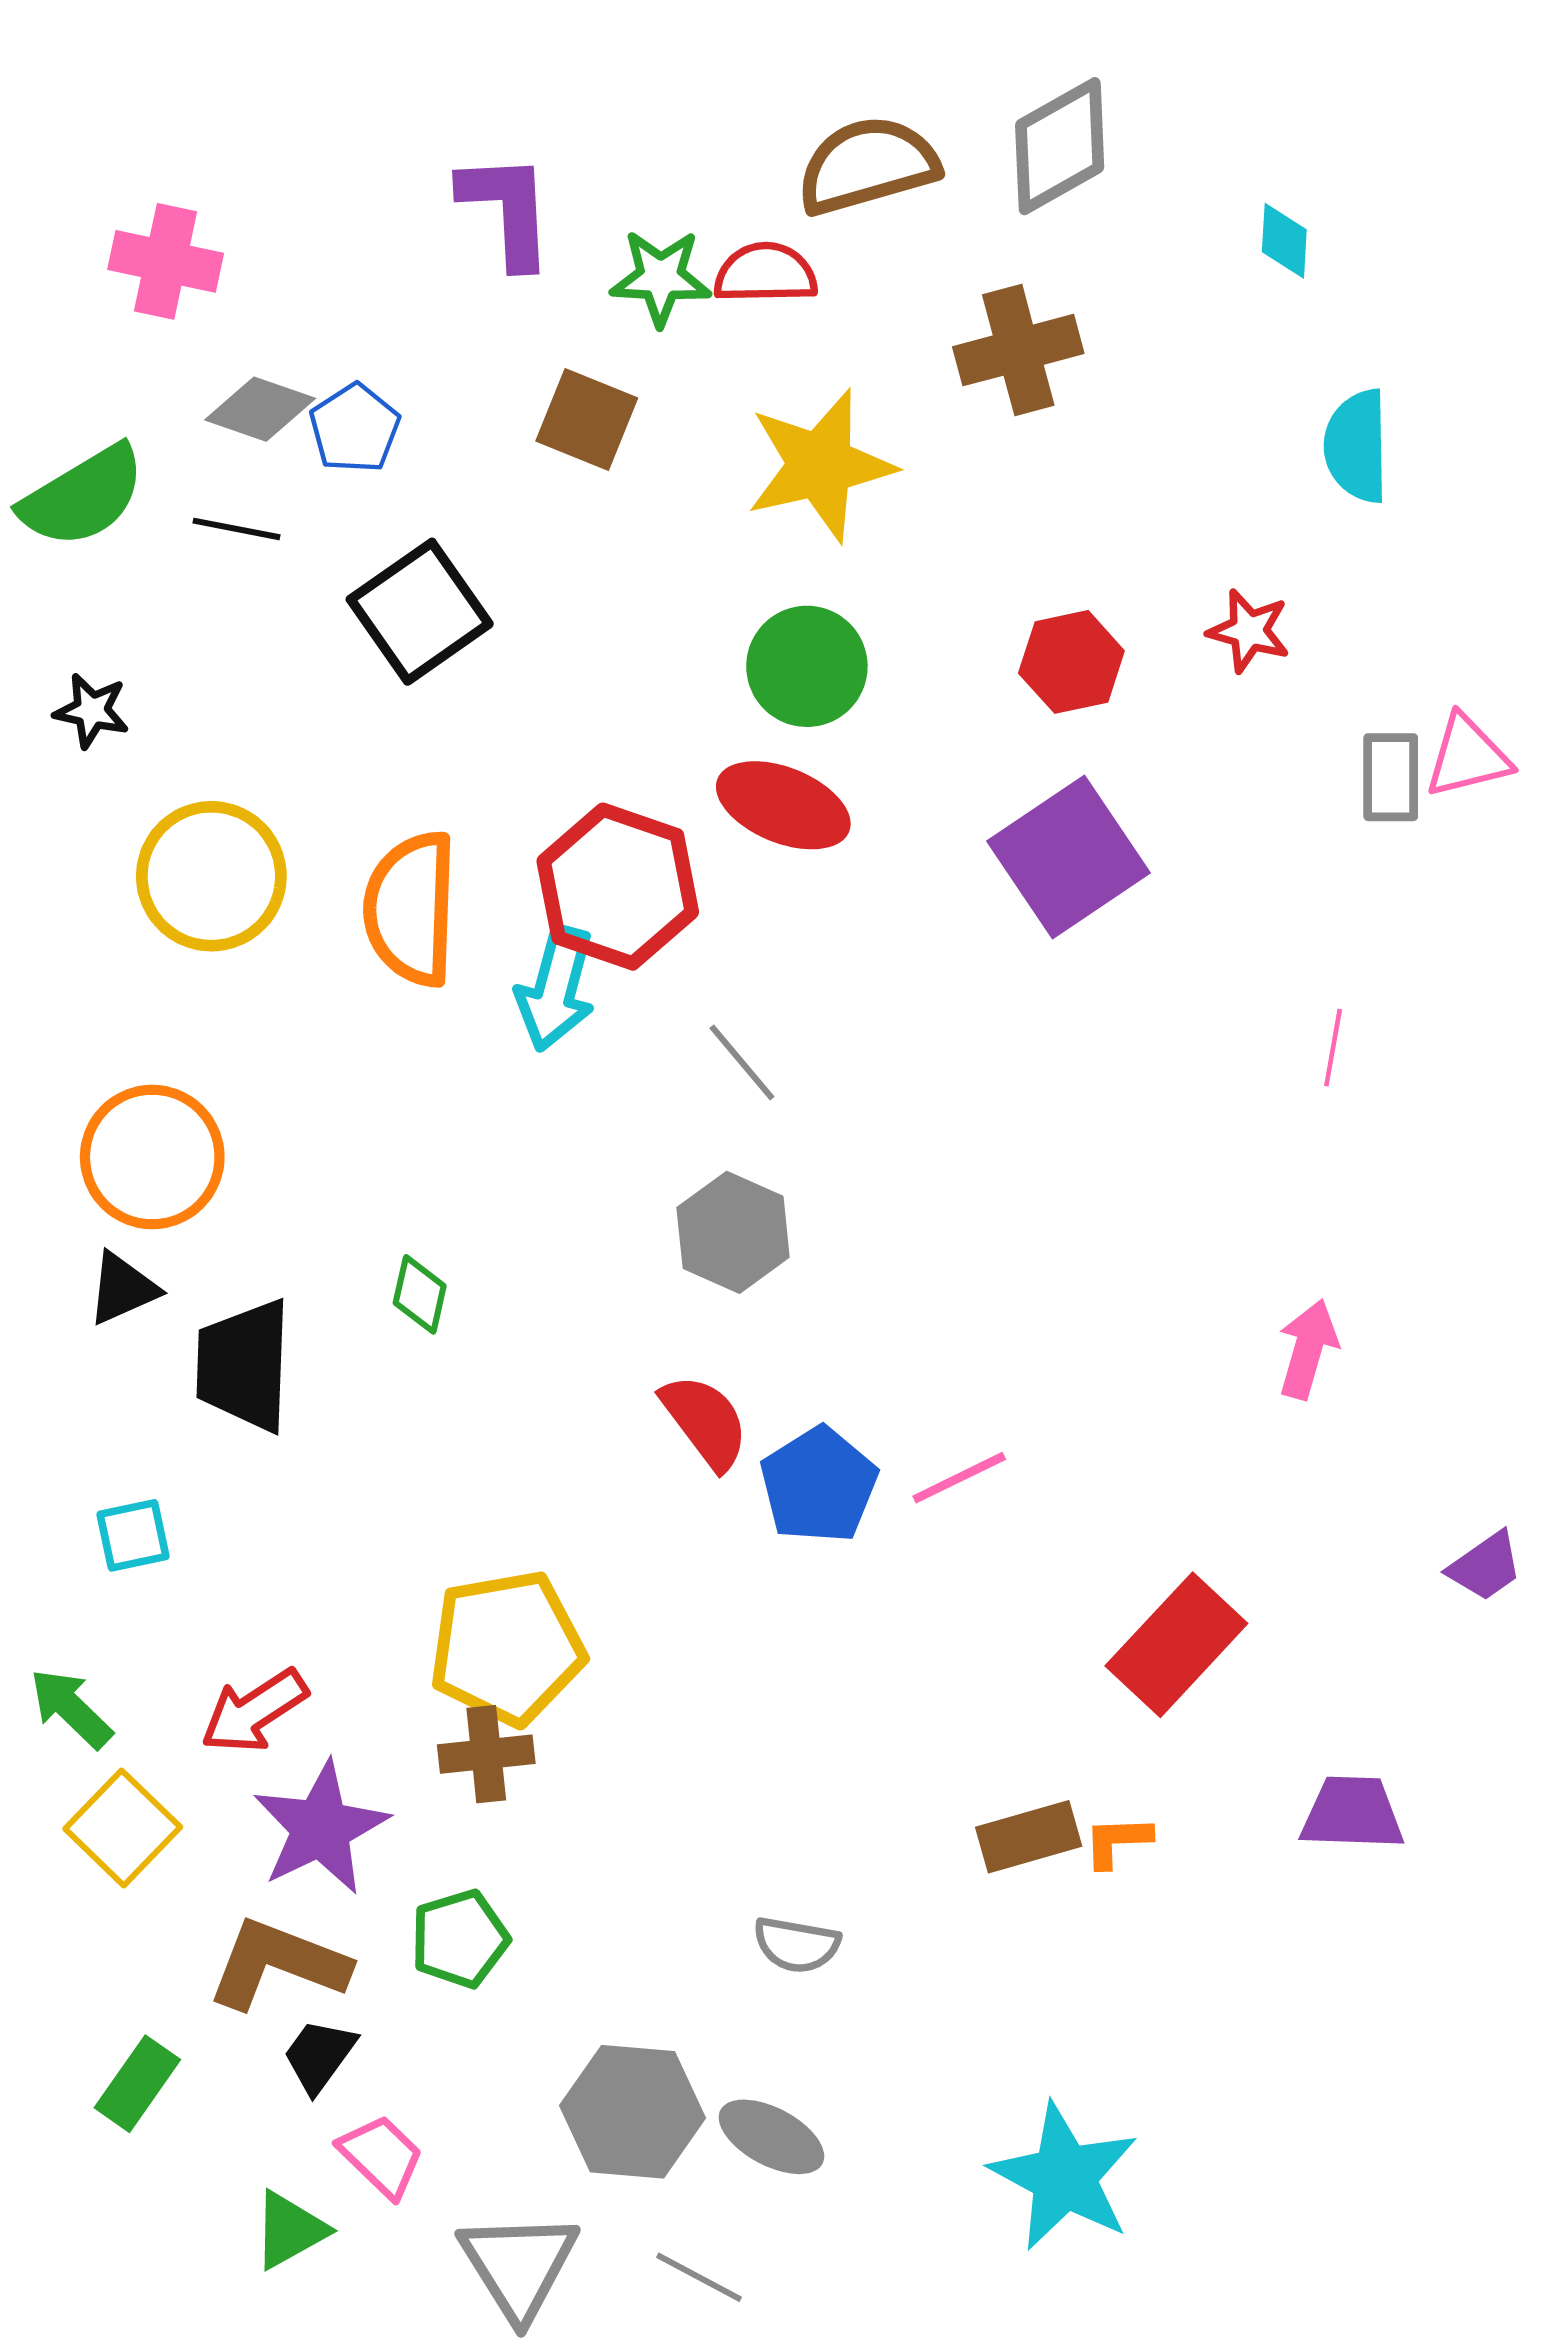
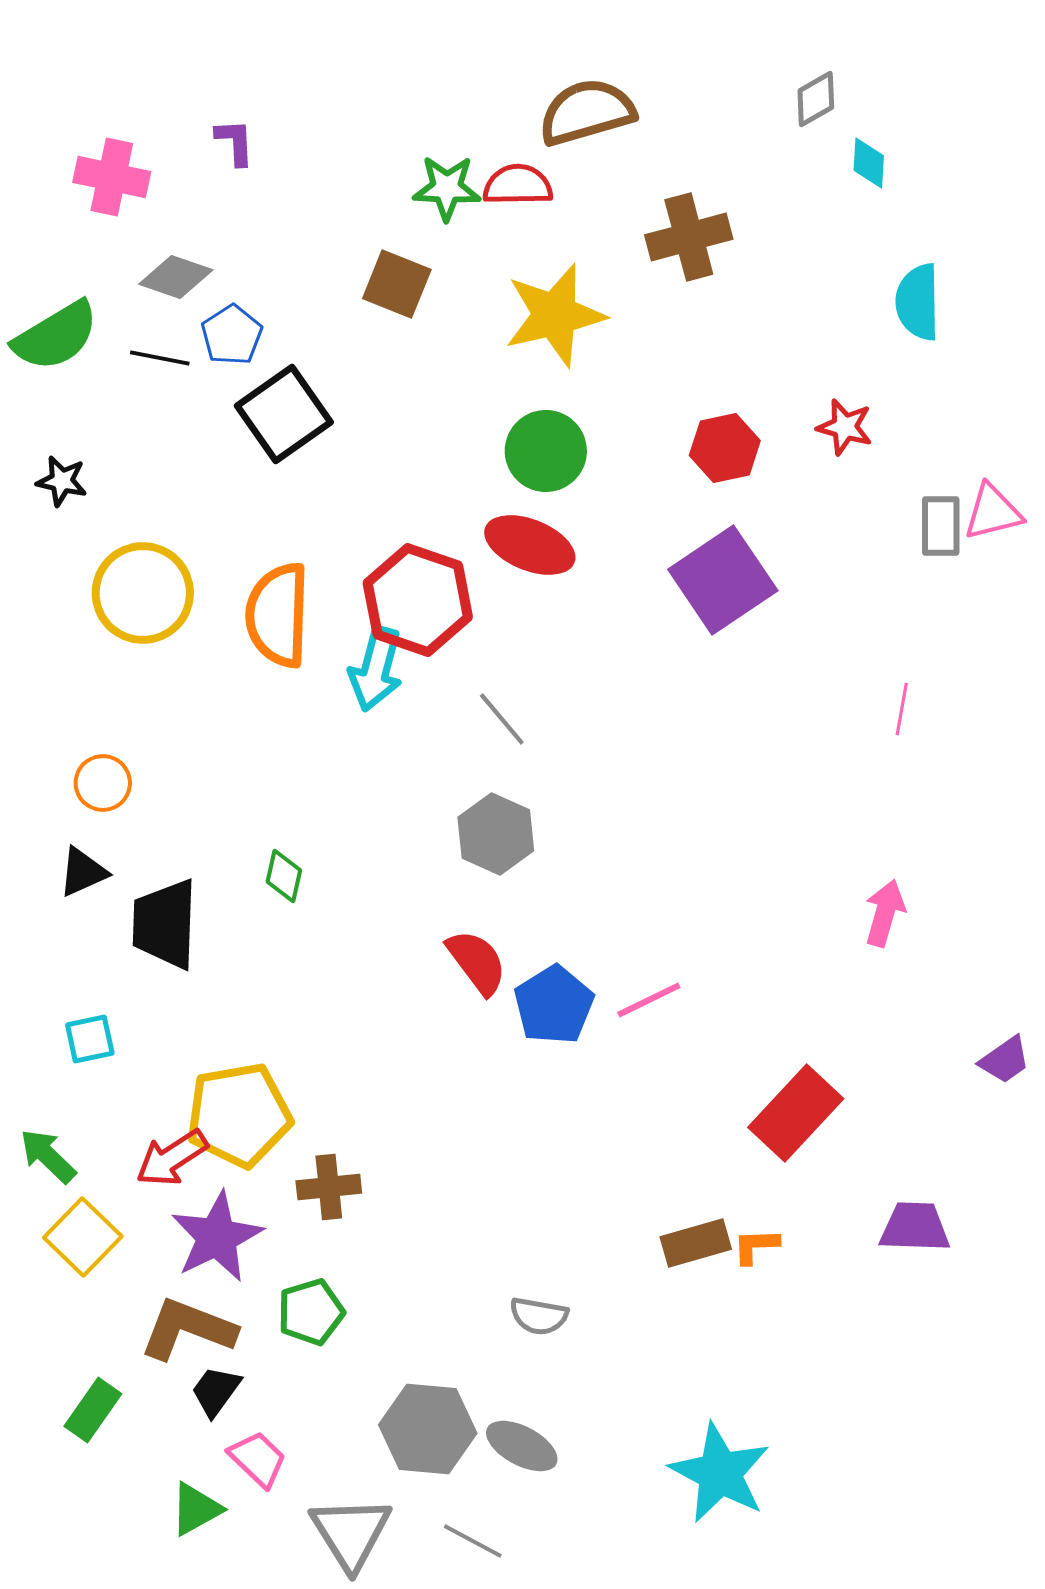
gray diamond: (1060, 146) -> (816, 99), moved, size x0.6
purple L-shape: (507, 210) -> (235, 142), moved, size x0.6
blue pentagon: (355, 428) -> (232, 335), moved
orange circle: (152, 1157) -> (103, 783), size x0.6
yellow pentagon: (507, 1648) -> (239, 1115), moved

